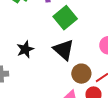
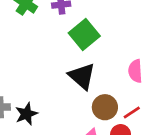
black star: (25, 49) -> (26, 114), moved

